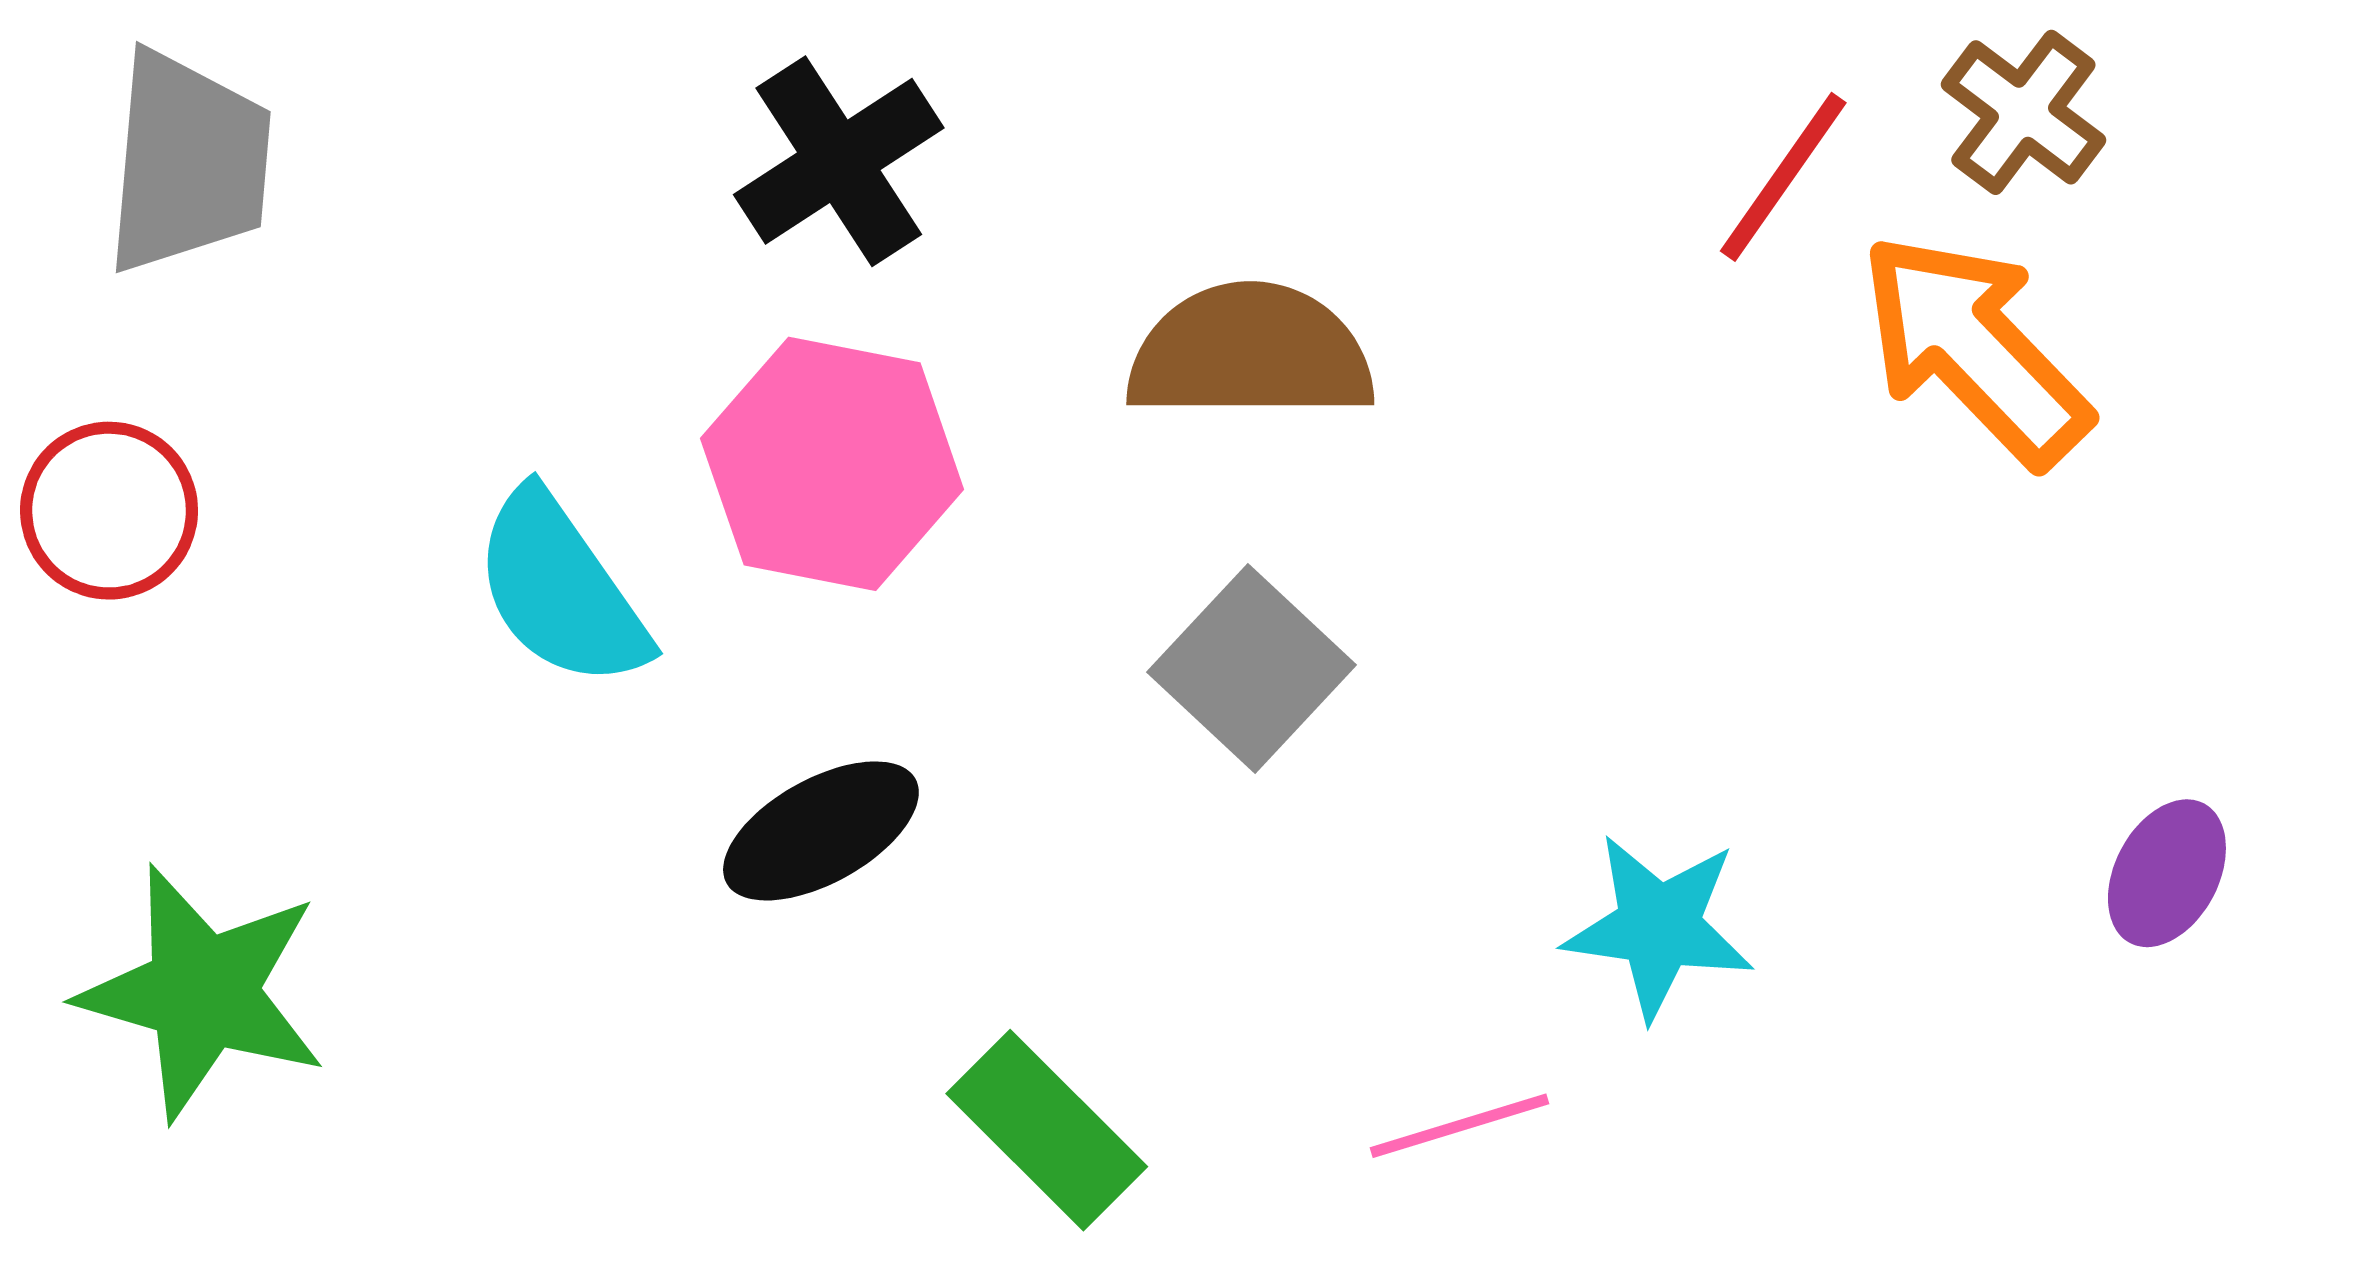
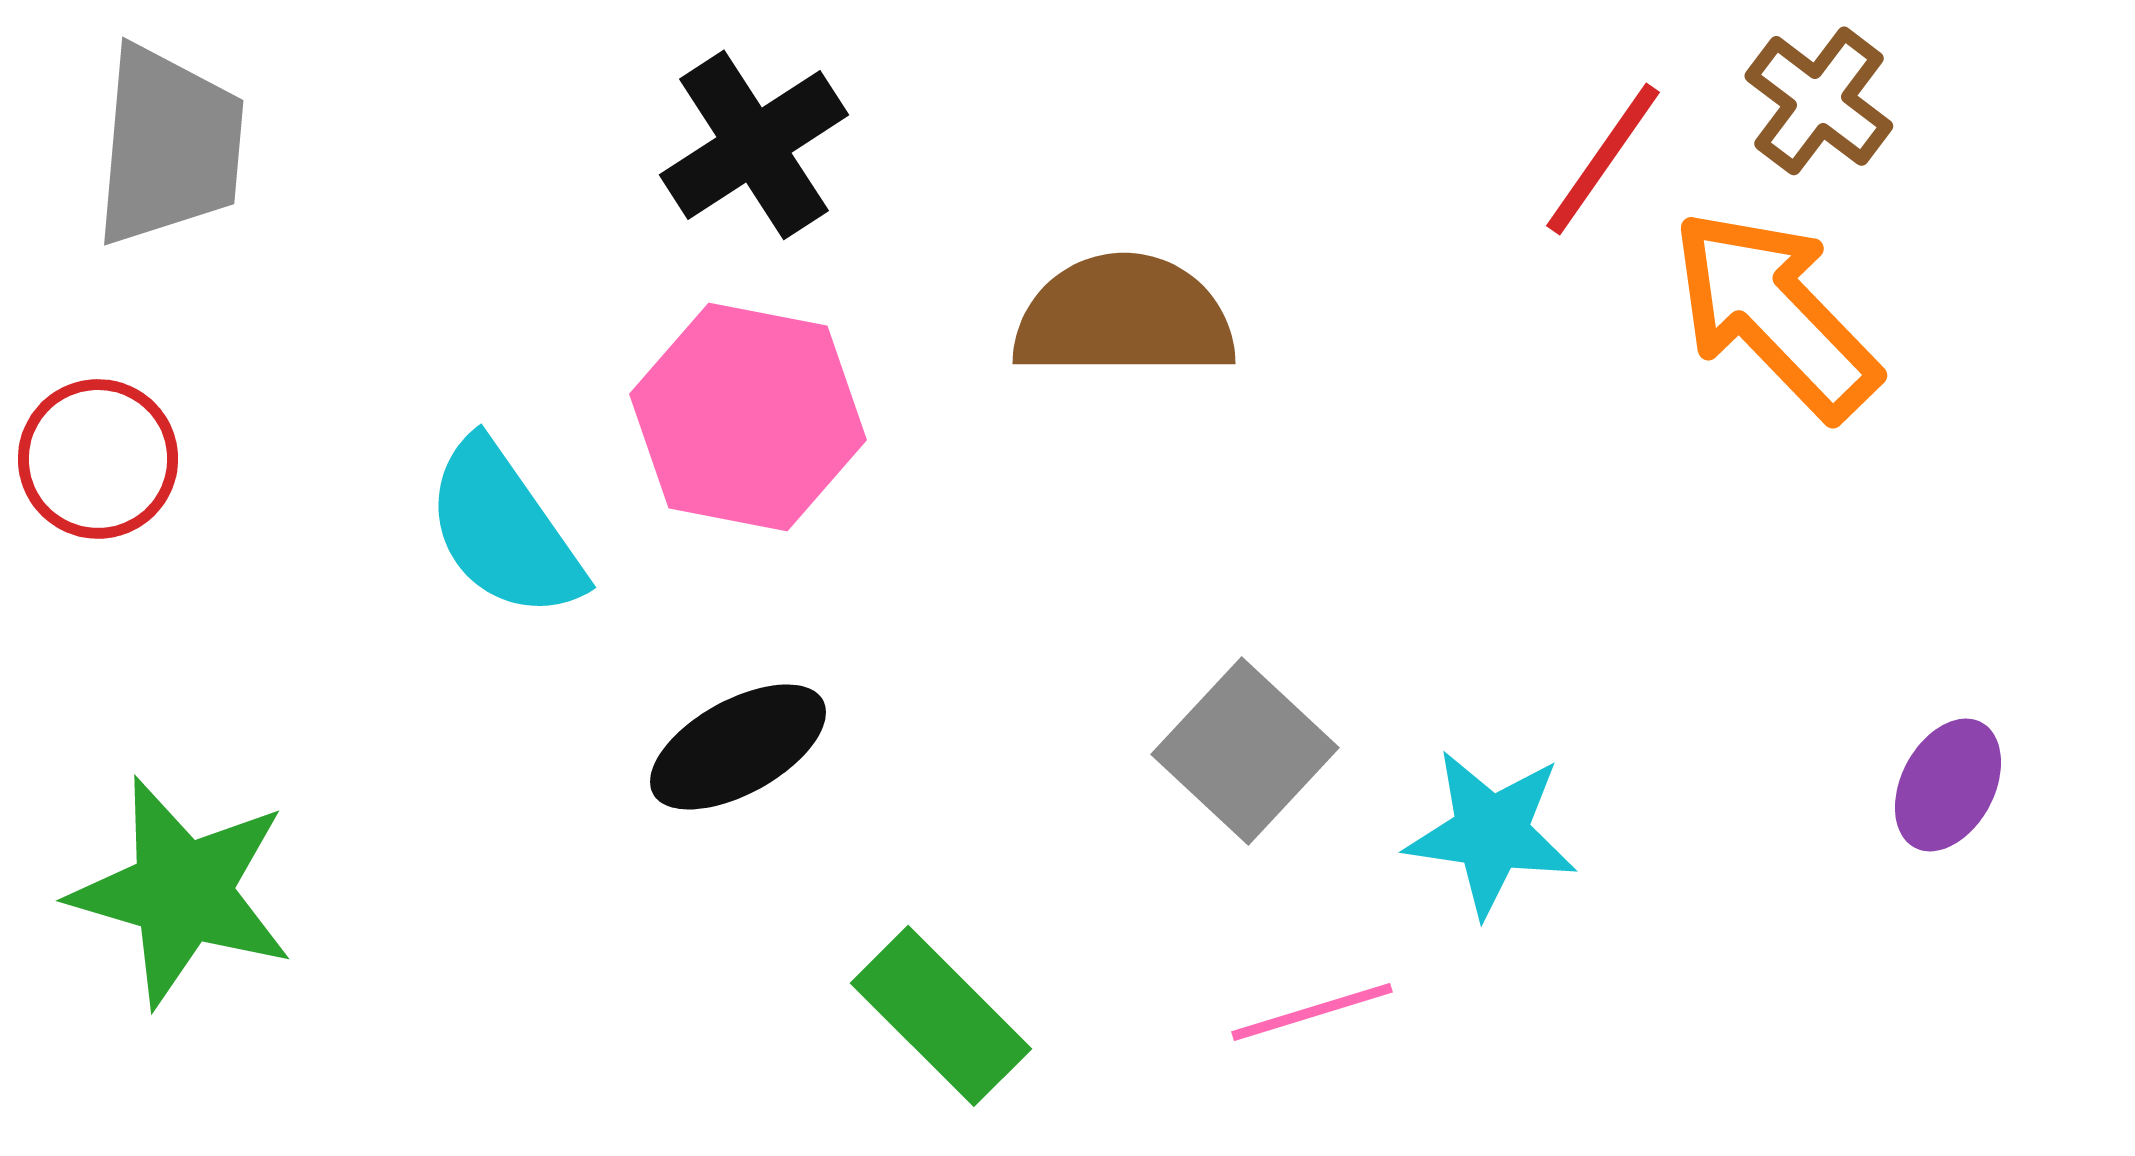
gray square: (1251, 669) -> (1245, 751), moved

